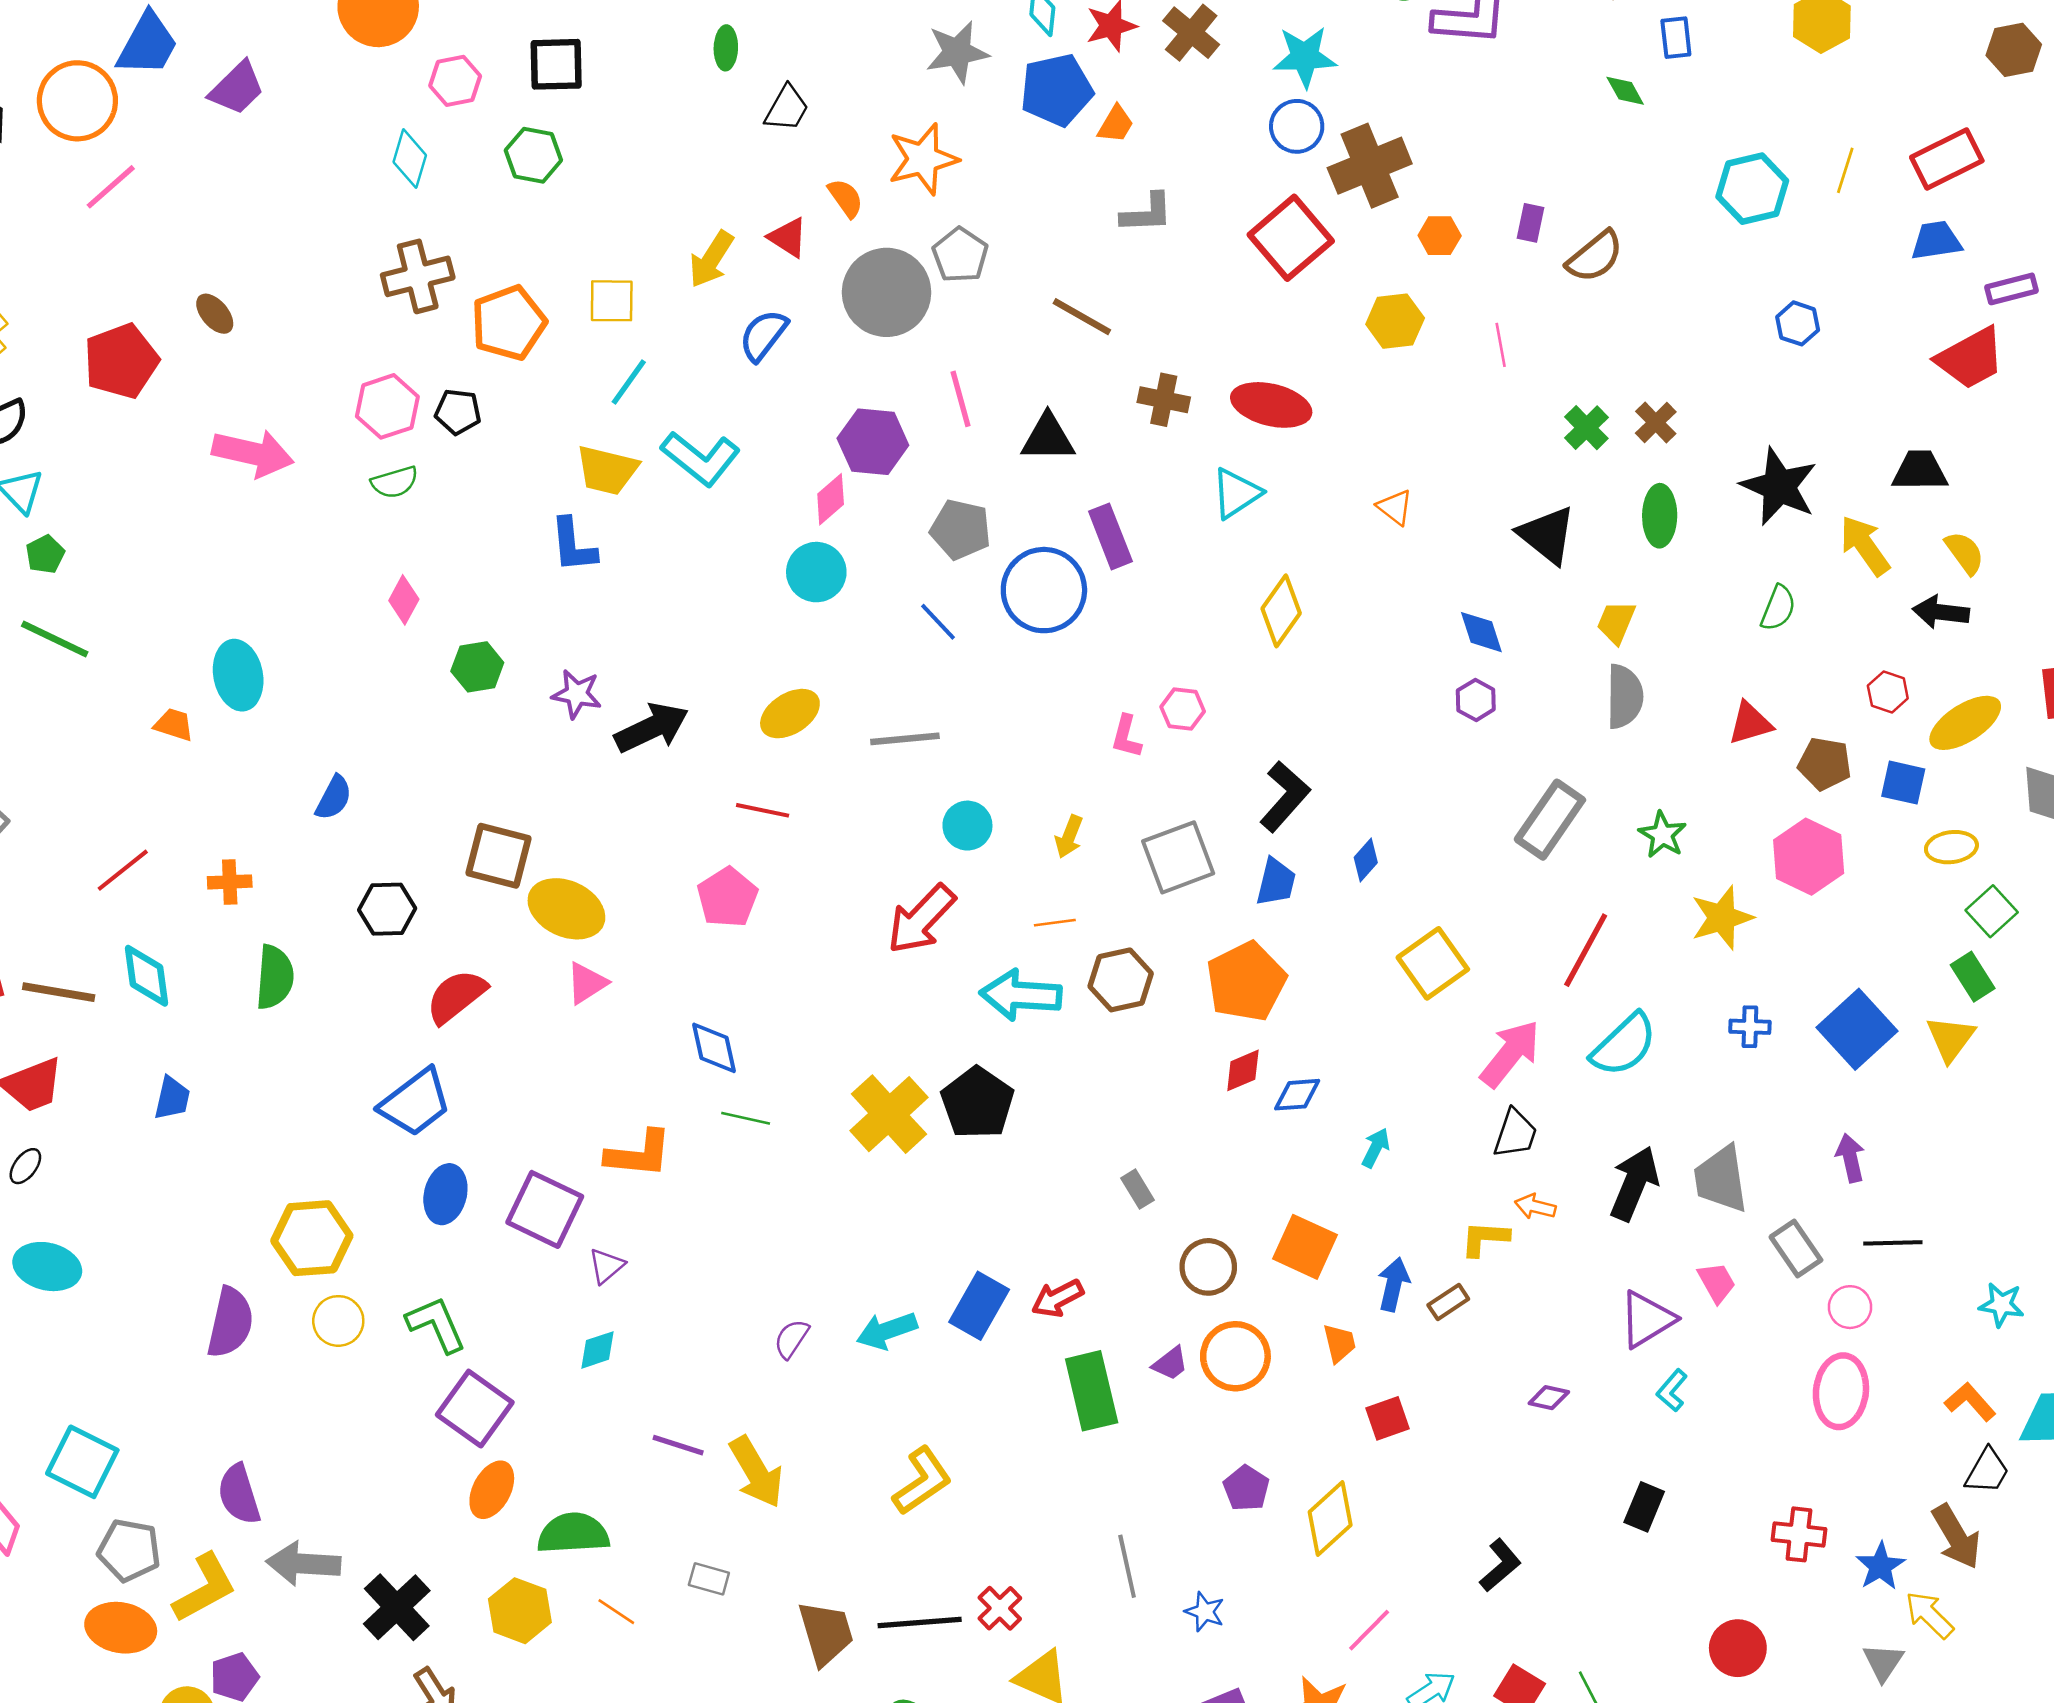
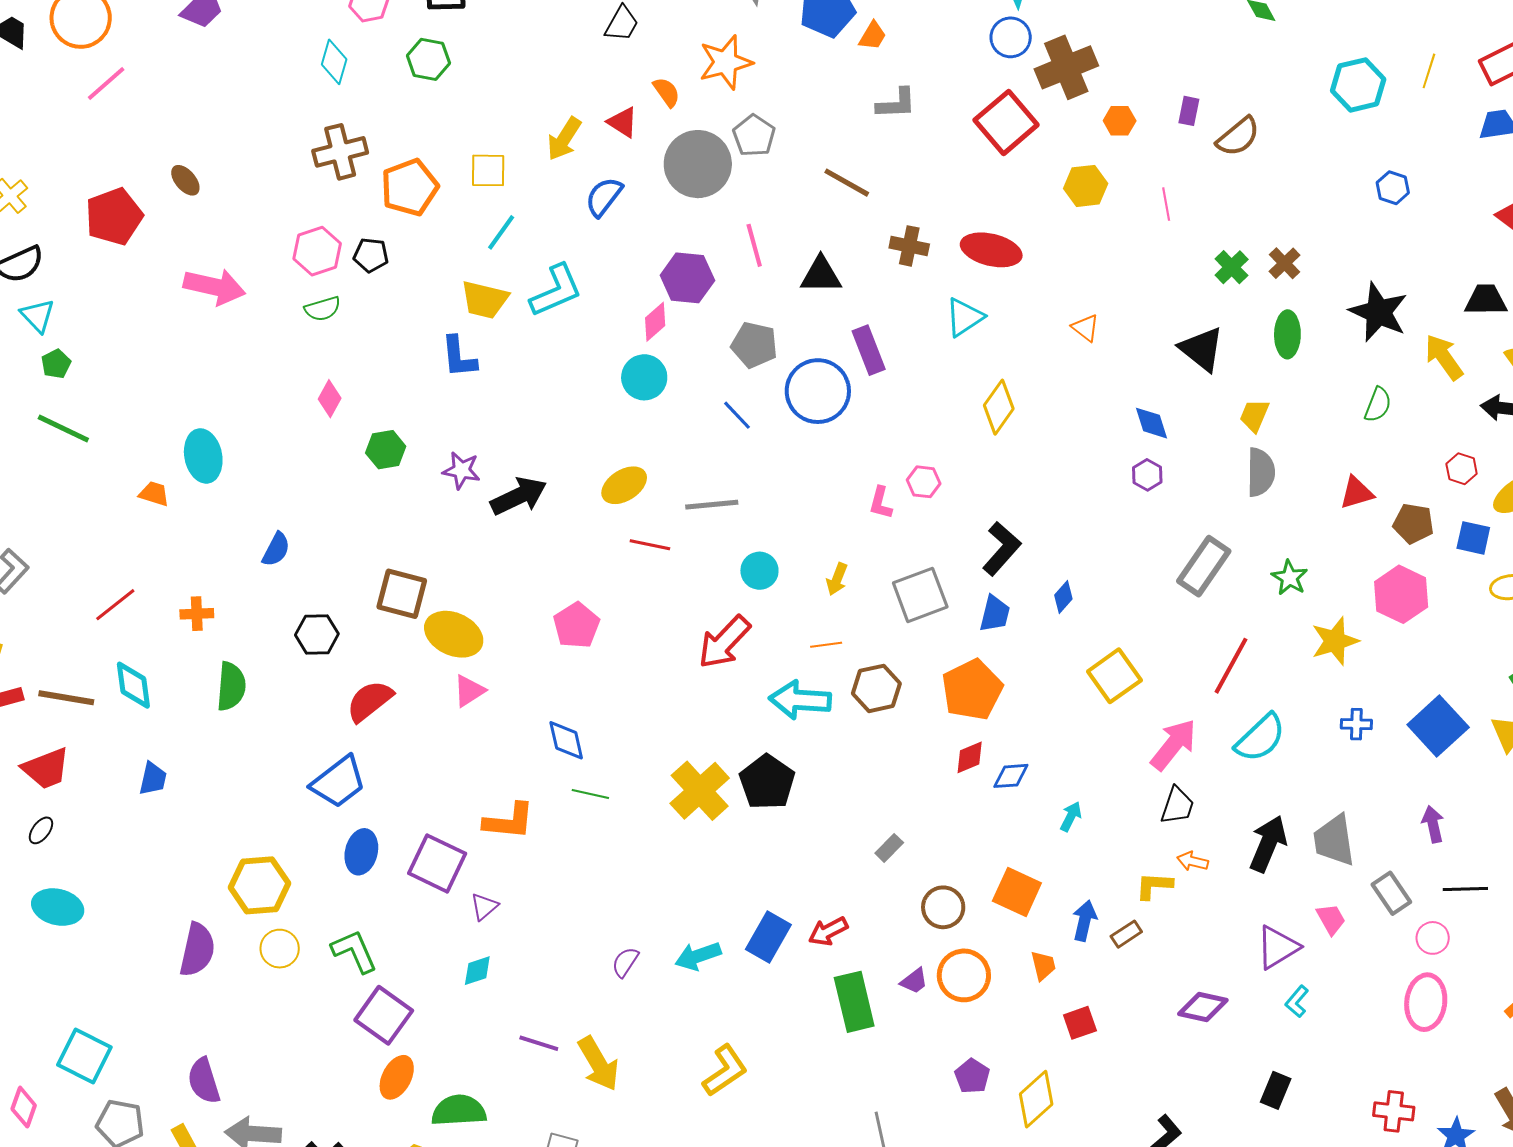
cyan L-shape: (701, 458) -> (556, 291), turned -62
red line: (763, 810) -> (650, 545), moved
gray rectangle: (1138, 1189) -> (889, 848), turned 76
purple diamond: (1549, 1398) -> (1203, 1007), size x1.6

